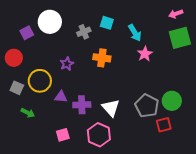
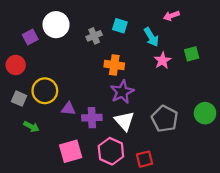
pink arrow: (176, 14) -> (171, 16), moved
green square: (180, 38) -> (192, 54), moved, size x0.6
purple star: (67, 64) -> (122, 92), moved, size x1.5
green circle: (172, 101) -> (205, 113), moved
red square: (164, 125) -> (145, 159), moved
pink square: (63, 135) -> (71, 151), size x1.5

